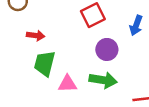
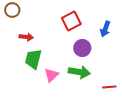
pink triangle: (67, 84) -> (51, 75), turned -42

